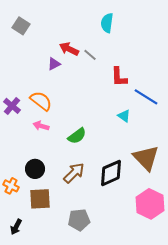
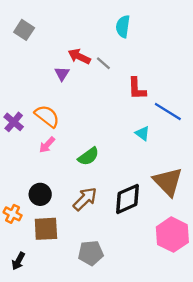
purple triangle: (54, 64) -> (62, 74), turned -32
pink arrow: (41, 126) -> (47, 145), turned -63

